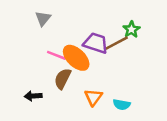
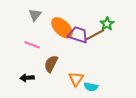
pink line: (56, 55) -> (32, 45), moved
orange ellipse: (76, 58) -> (62, 28), moved
cyan semicircle: (122, 105) -> (91, 87), moved

